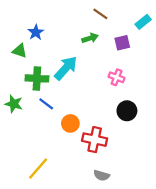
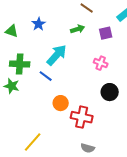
blue star: (36, 32) -> (39, 24), moved
green triangle: (20, 51) -> (12, 31), moved
green cross: (37, 78) -> (20, 64), moved
blue line: (46, 104) -> (46, 76), moved

